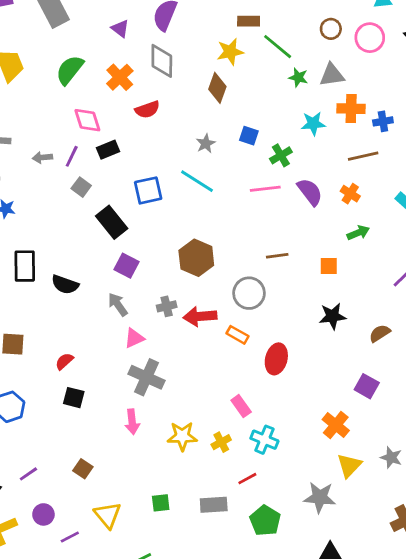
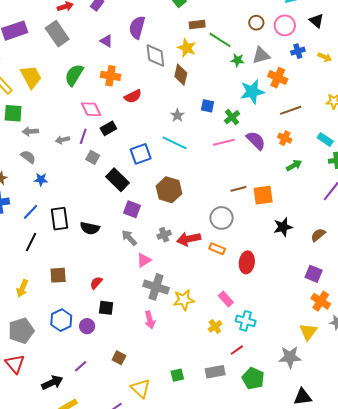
yellow star: (230, 52) -> (187, 48), turned -30
gray diamond: (162, 61) -> (155, 56), moved
orange cross: (120, 77) -> (110, 76), turned -30
orange cross: (351, 109) -> (278, 78), turned 30
blue cross: (383, 121) -> (298, 51), moved
cyan star: (313, 124) -> (252, 92), size x1.4
brown hexagon: (196, 258) -> (169, 190), moved
orange square: (329, 266) -> (263, 195), moved, size x1.5
orange cross: (336, 425) -> (321, 301), moved
yellow star: (182, 436) -> (184, 300), moved
purple circle: (43, 514) -> (87, 326), moved

